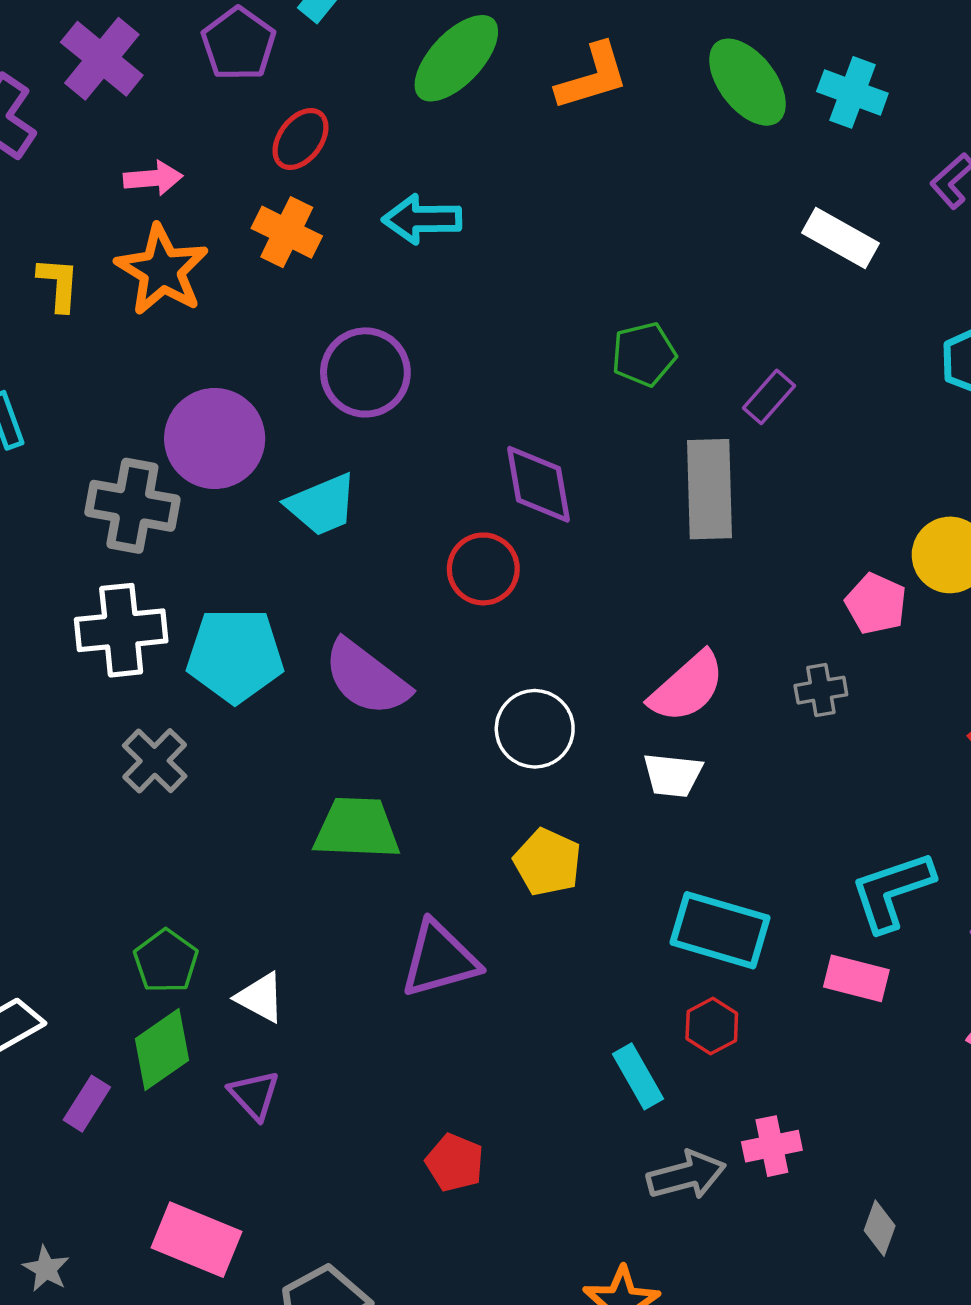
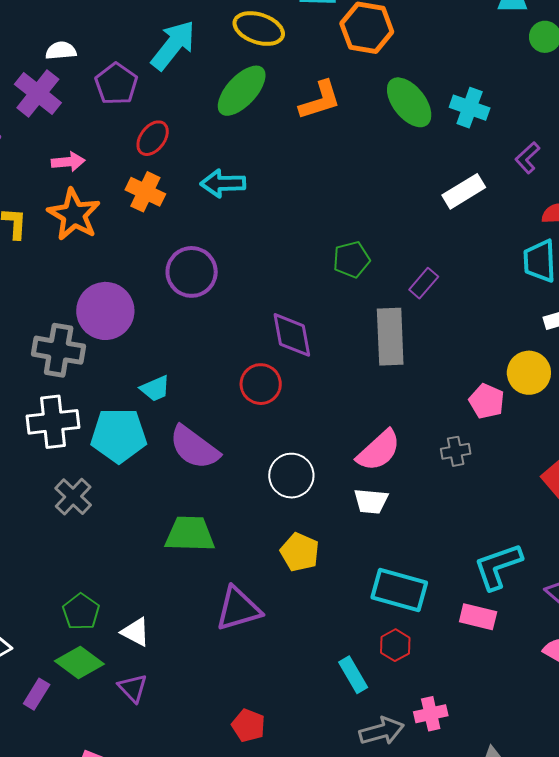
white rectangle: (841, 238) -> (464, 191), turned -60
cyan trapezoid: (322, 505) -> (155, 388), moved, size x0.7
green diamond: (162, 1049) -> (79, 663), turned 72

